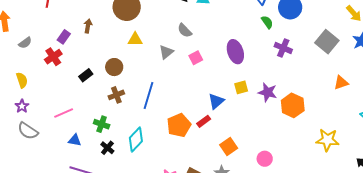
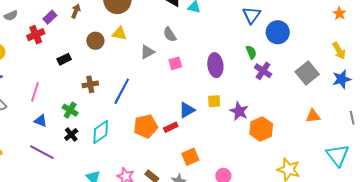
green semicircle: (267, 22) -> (251, 52), moved
brown circle: (114, 67) -> (95, 41), moved
pink line: (64, 113) -> (35, 92), turned -60

